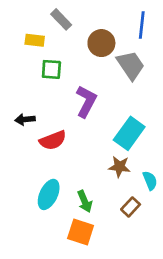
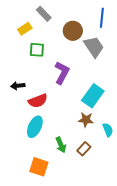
yellow rectangle: (35, 40) -> (25, 29), turned -40
cyan ellipse: (49, 194) -> (35, 127), moved
brown rectangle: (131, 207) -> (84, 149), moved
orange square: (81, 232) -> (39, 167), moved

